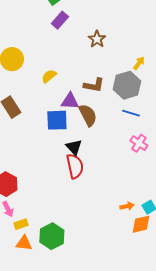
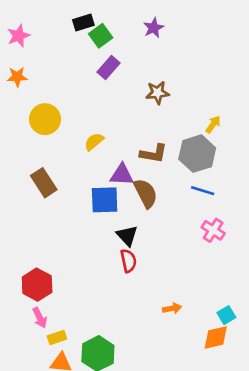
brown star: (97, 39) -> (158, 93), turned 30
red semicircle: (75, 166) -> (128, 261), size x0.7
orange arrow: (127, 206) -> (172, 308), moved

